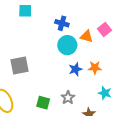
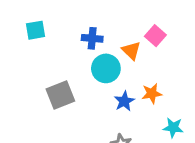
orange triangle: (87, 36) -> (131, 51), turned 40
gray square: (19, 65) -> (60, 95), moved

